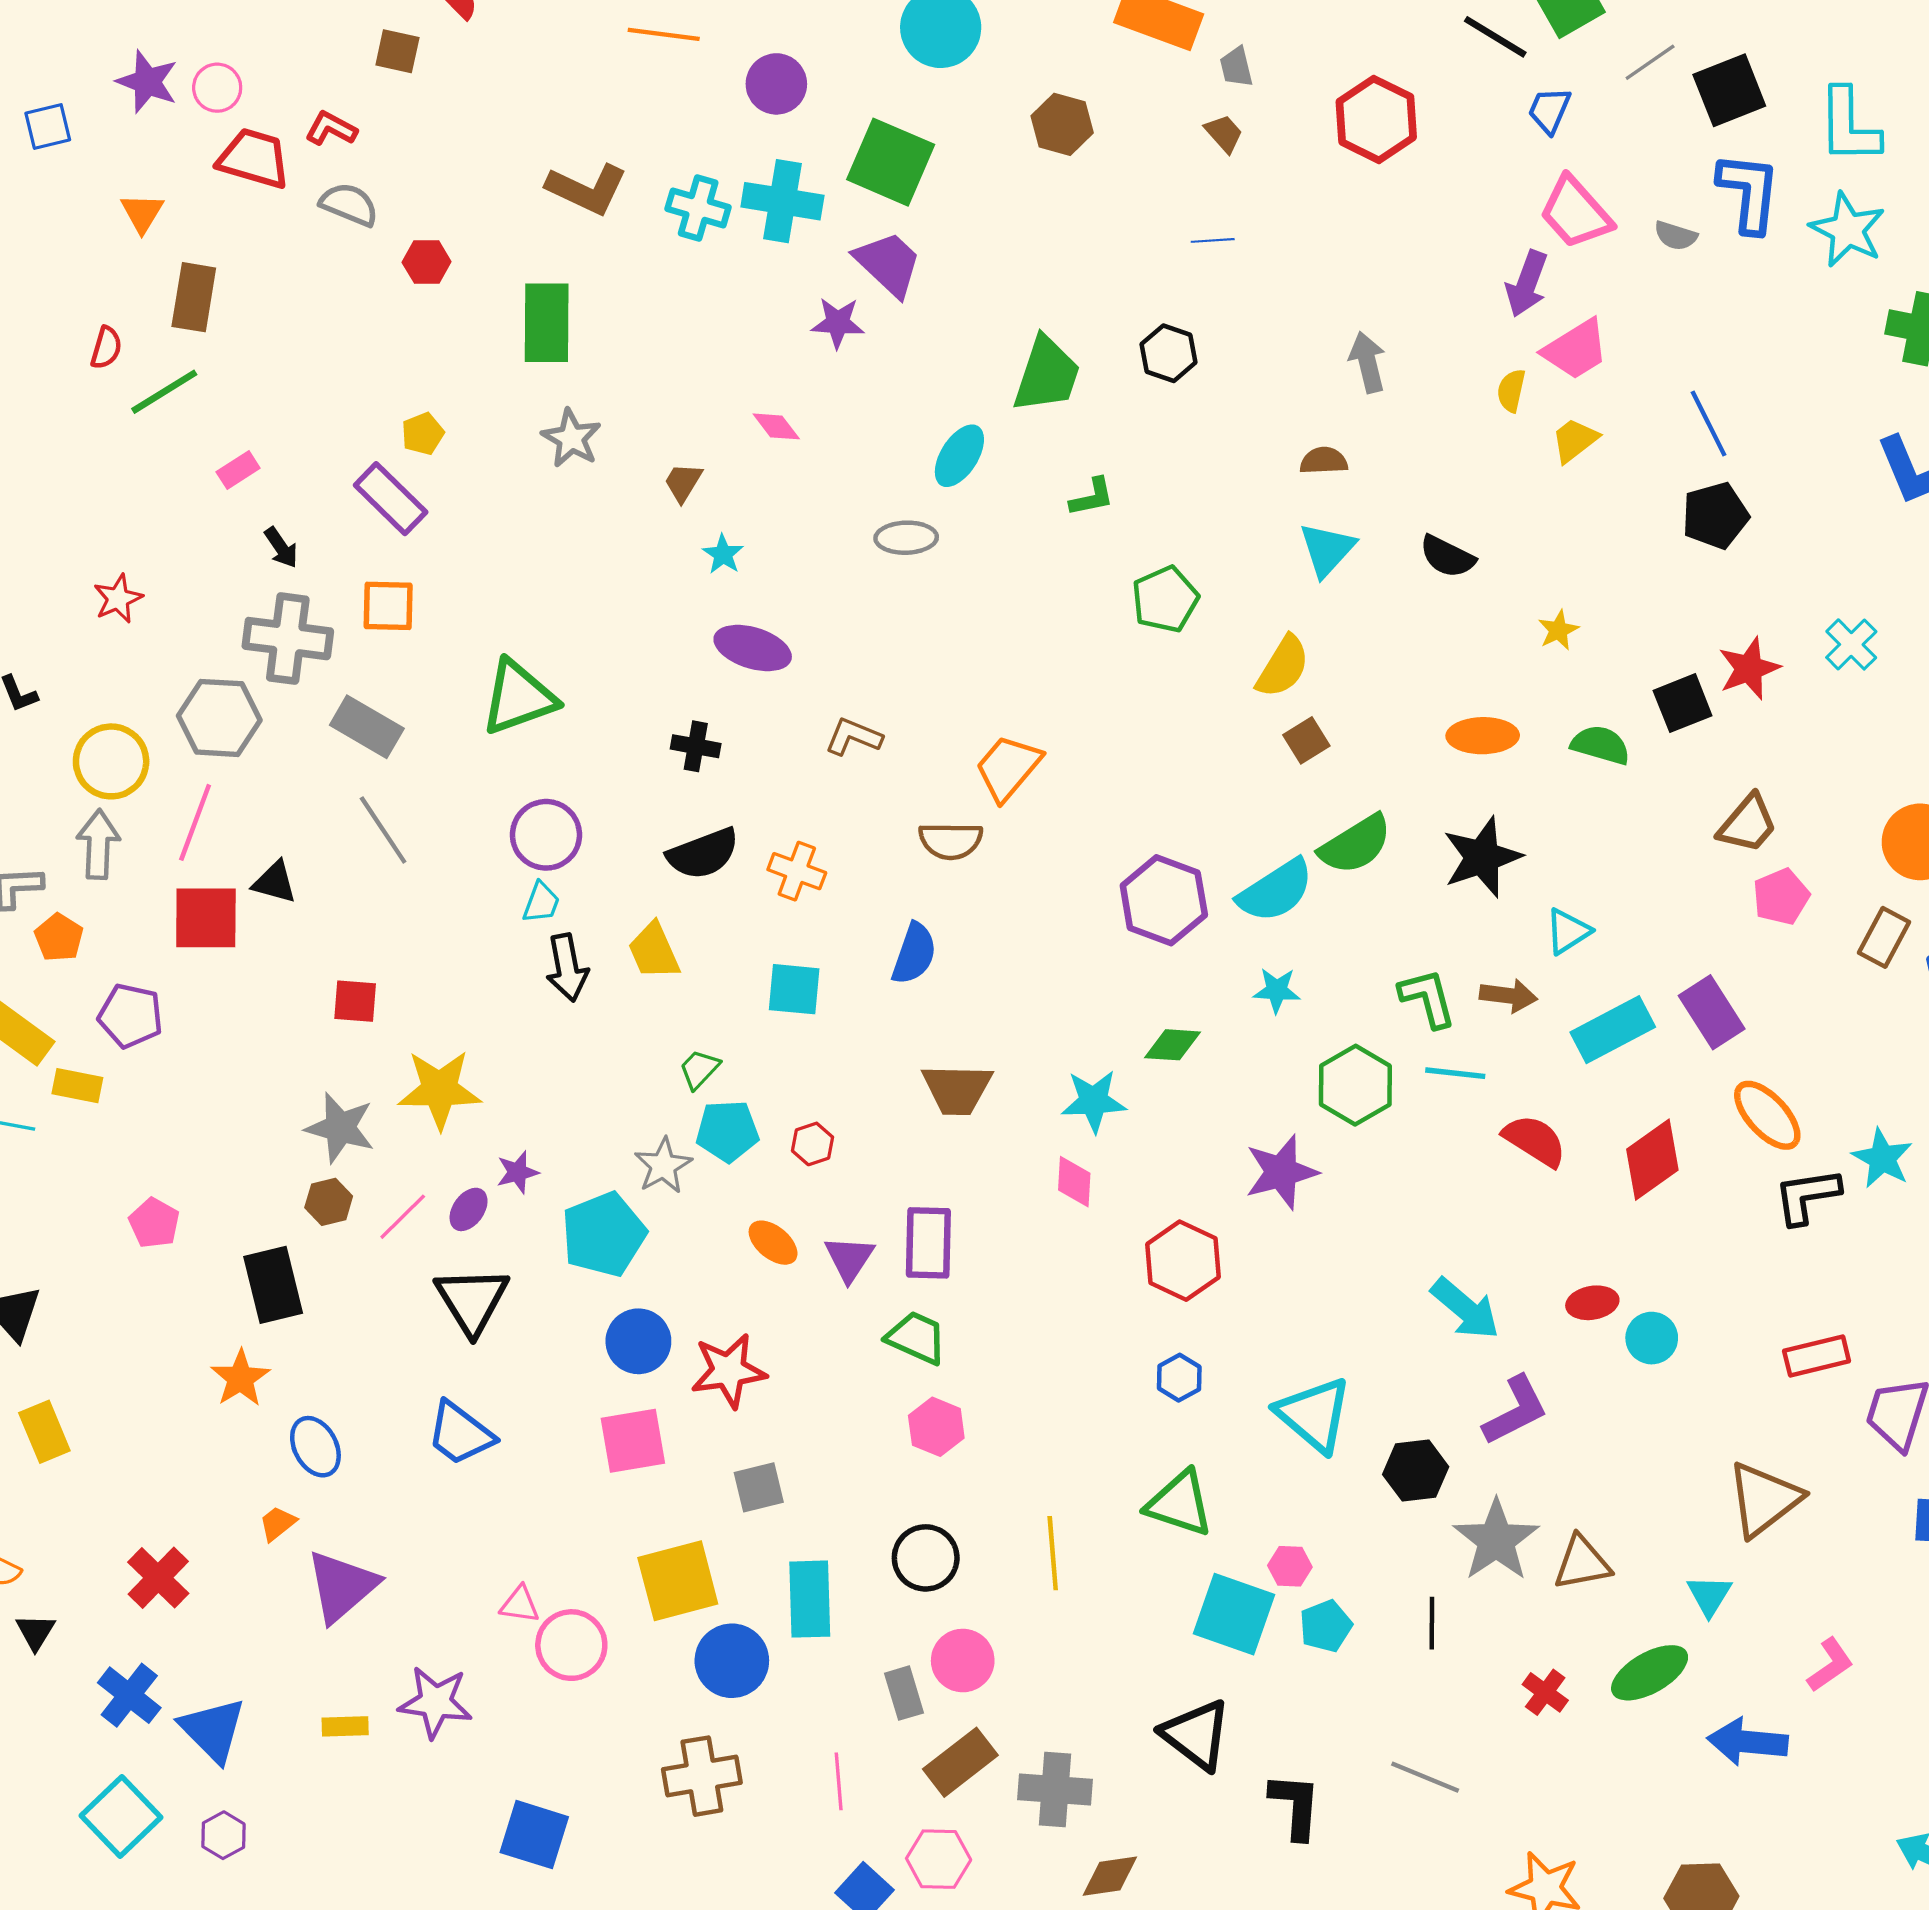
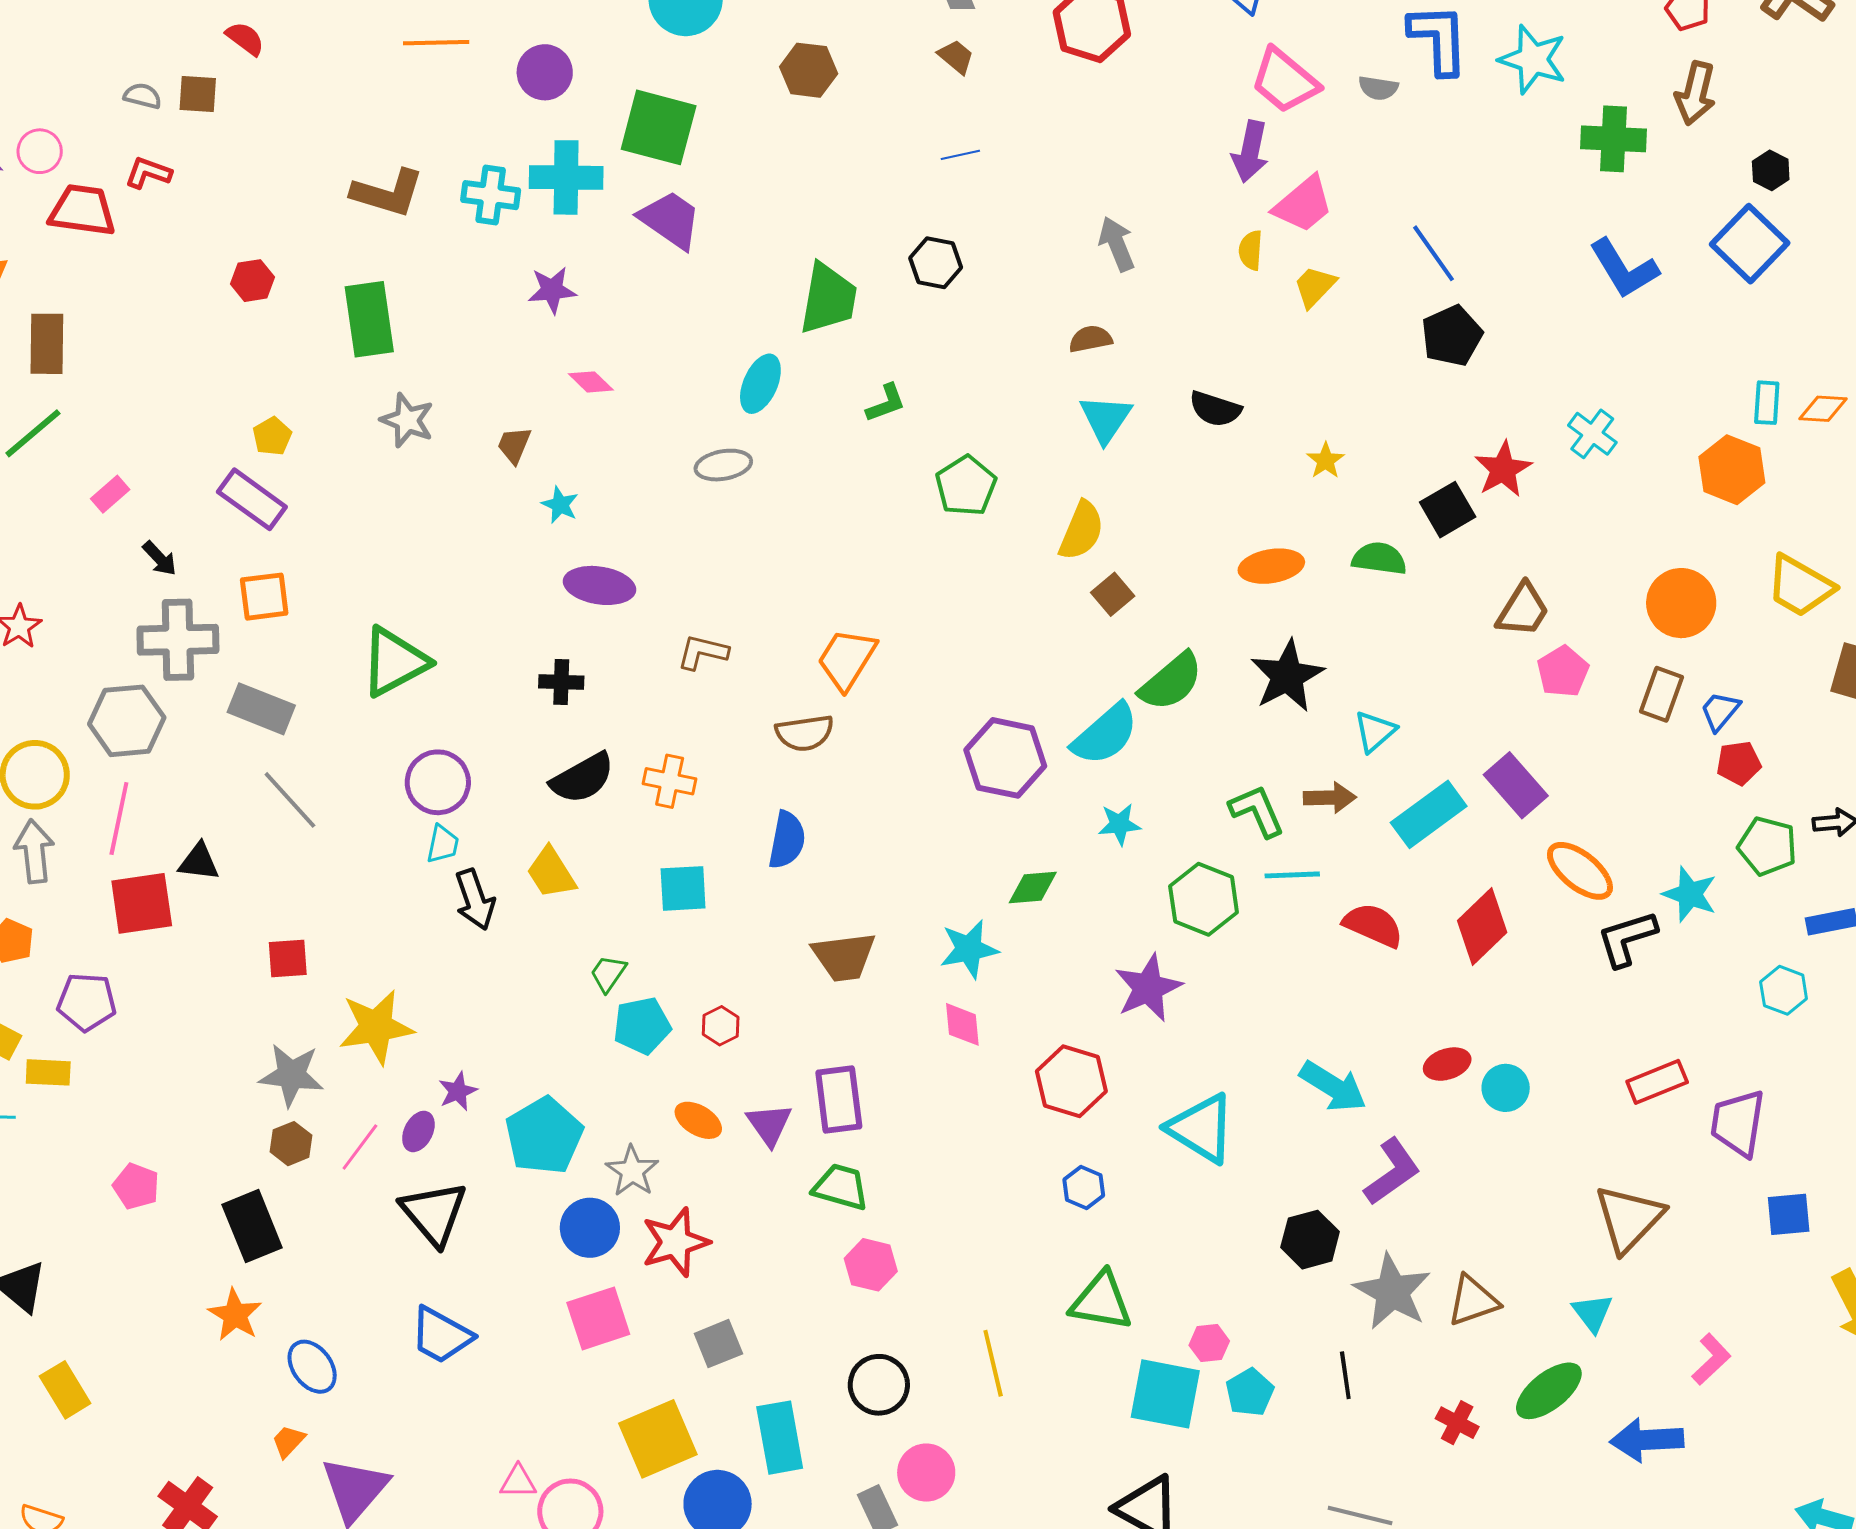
gray semicircle: (349, 204) -> (143, 96), moved, size x0.7
purple star: (838, 323) -> (552, 290), moved
gray star: (663, 1166) -> (632, 1171), moved
cyan triangle: (1314, 1415) -> (1201, 1128), moved

